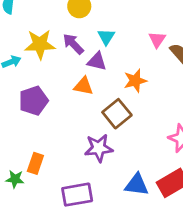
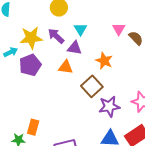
orange star: (135, 81) -> (104, 61), turned -30
purple pentagon: (33, 101) -> (30, 65), moved
purple star: (99, 148) -> (109, 106), moved

